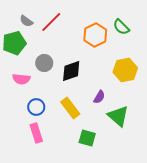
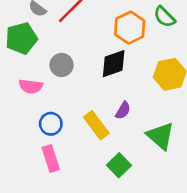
black diamond: (71, 71) -> (114, 64), moved
purple semicircle: (99, 97) -> (123, 110), moved
green square: (87, 138) -> (119, 165), turned 30

